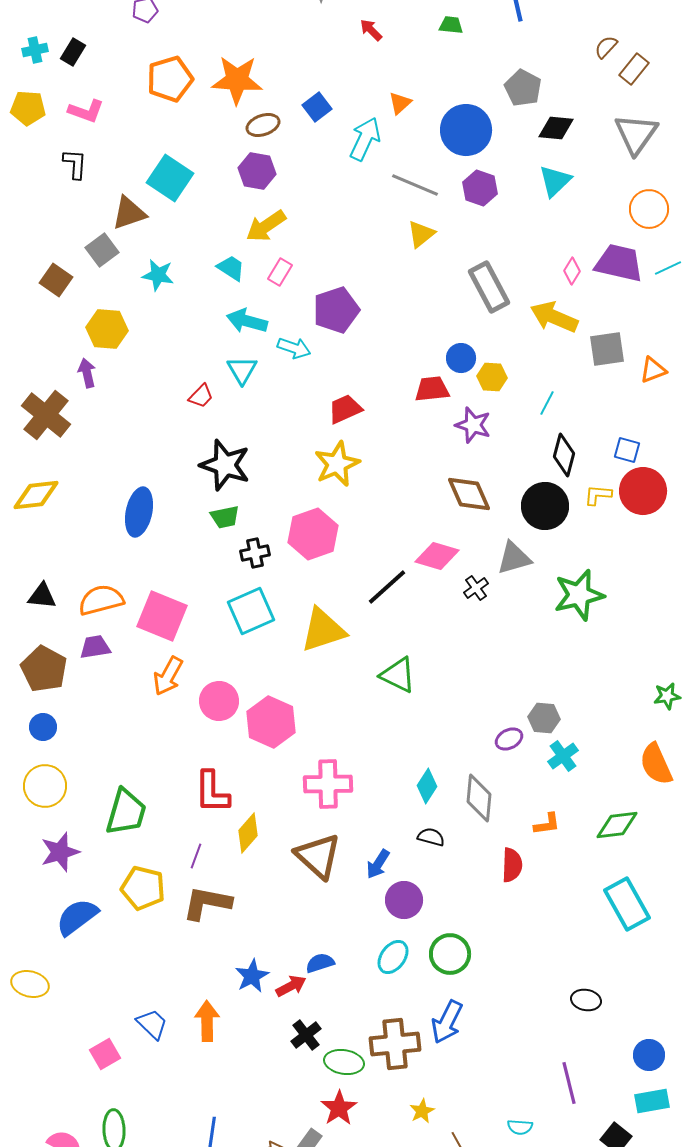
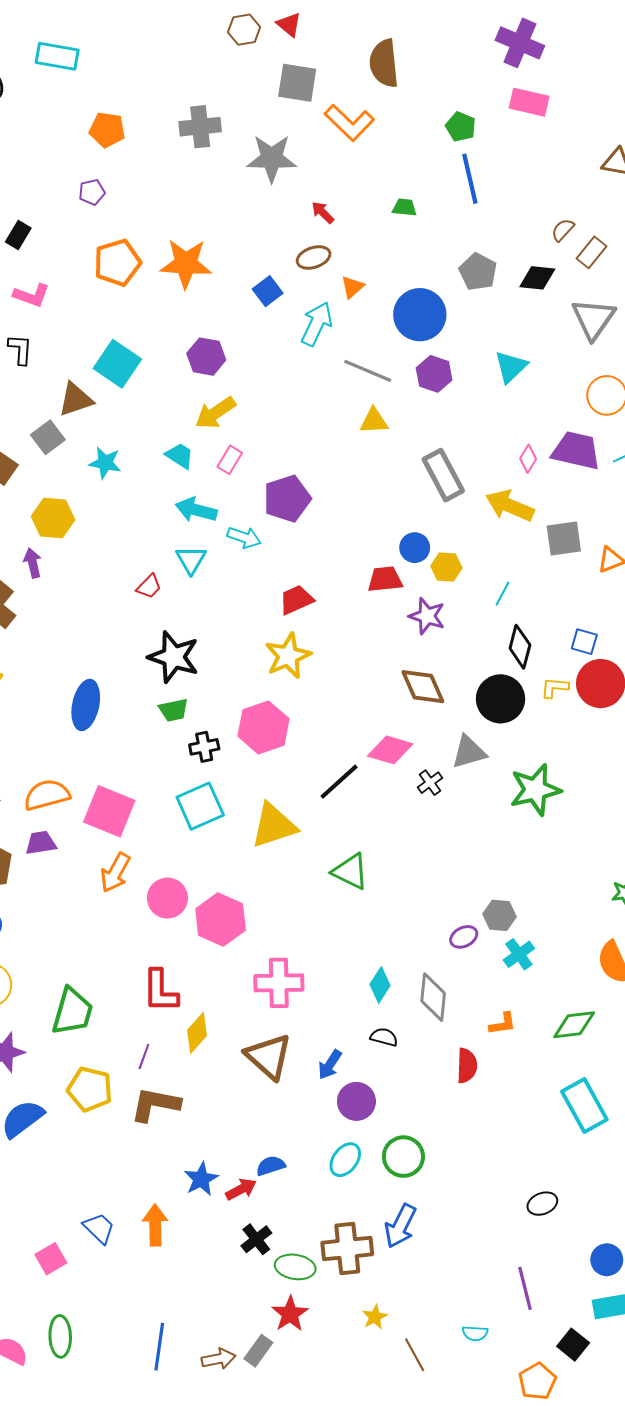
brown ellipse: (263, 125) -> (314, 257), moved
black diamond: (556, 128) -> (537, 278), moved
yellow triangle: (421, 234) -> (374, 421), turned 36
black ellipse: (586, 1000) -> (542, 1204), turned -32

